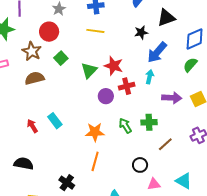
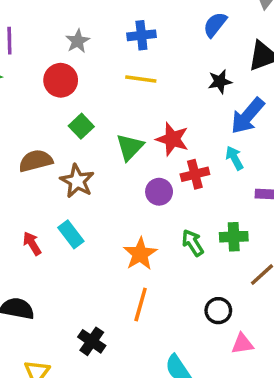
brown star: (32, 51) -> (77, 181), moved
cyan arrow: (150, 77) -> (234, 158), turned -40
orange star: (95, 132) -> (140, 254), turned -30

